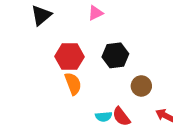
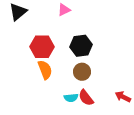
brown circle: (141, 86) -> (82, 72), moved

